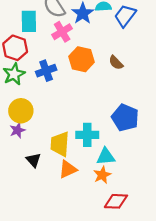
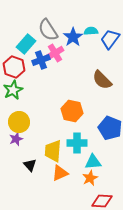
cyan rectangle: (29, 21) -> (26, 44), turned 42
orange hexagon: (82, 59) -> (72, 111), moved
brown semicircle: (116, 63) -> (102, 80), size x1.5
blue cross: (46, 71) -> (41, 60), moved

